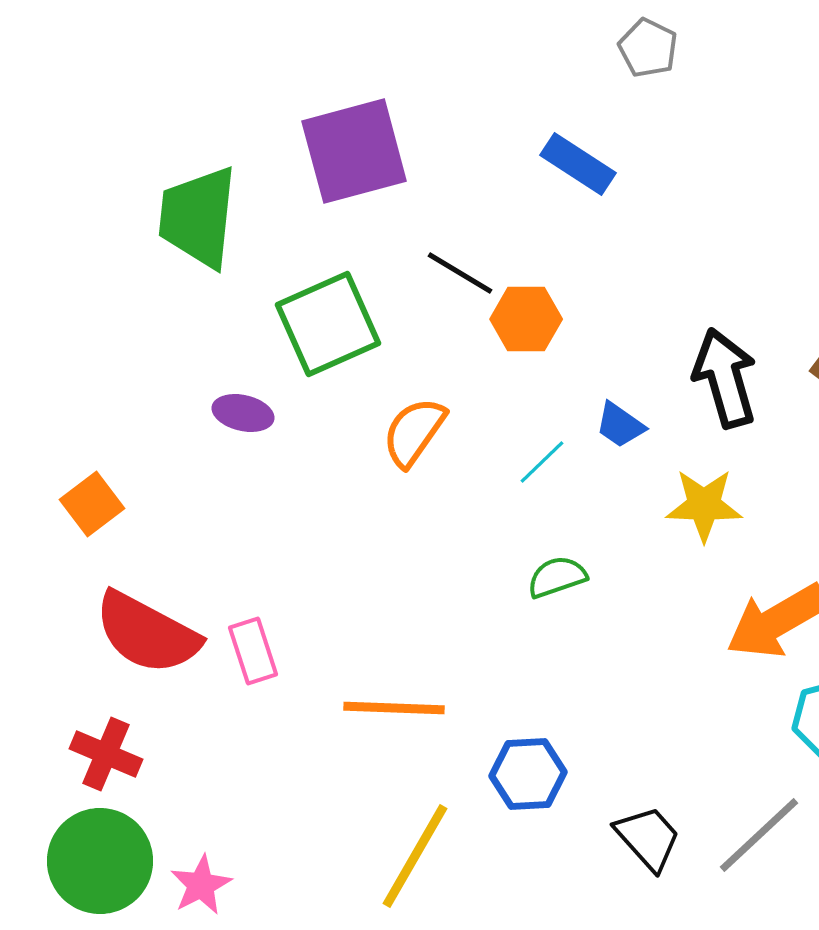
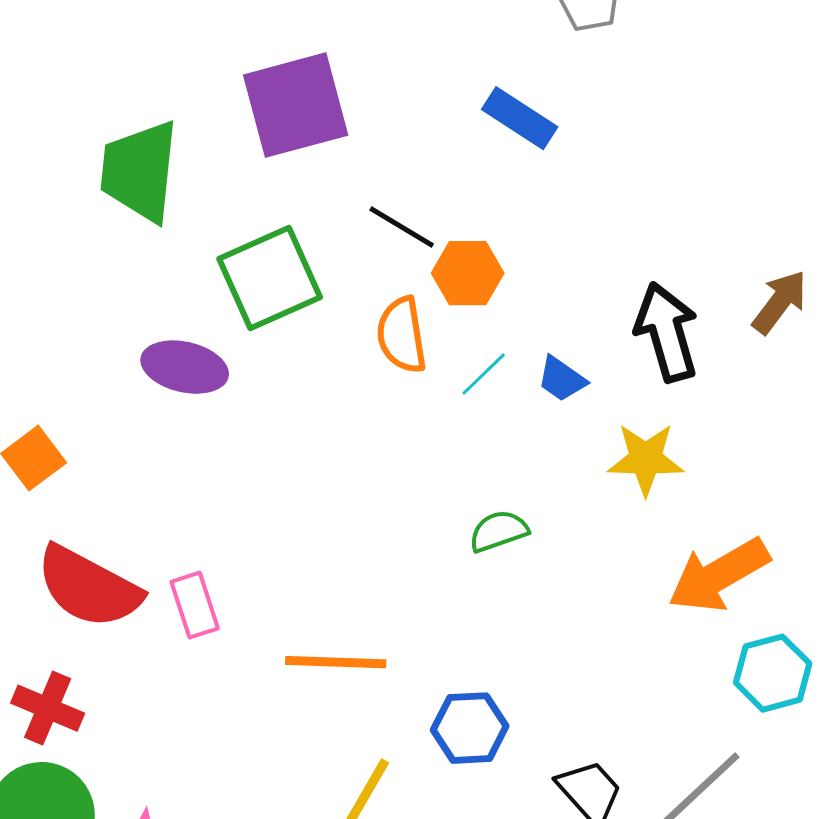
purple ellipse: (243, 413) -> (185, 367), size x1.4
orange semicircle: (414, 432) -> (402, 335), moved, turned -44
cyan line: (542, 462) -> (484, 374), moved

